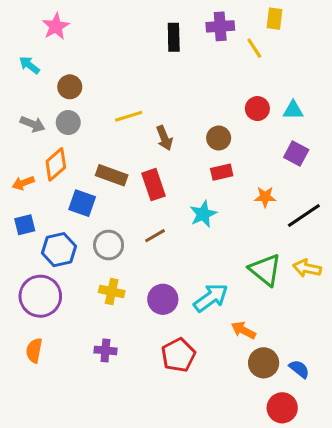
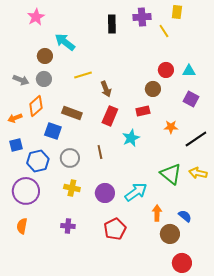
cyan arrow: (29, 65) -> (65, 42), moved, size x1.5
brown circle: (219, 138) -> (153, 89), moved
red rectangle: (154, 185) -> (110, 116), moved, turned 42
brown line: (155, 236) -> (100, 152), turned -72
orange arrow: (243, 330) -> (157, 213), turned 63
blue semicircle: (299, 369) -> (185, 216), moved

